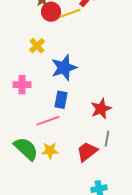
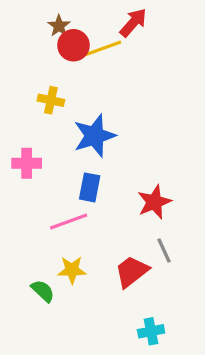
yellow cross: (37, 46) -> (51, 100), turned -35
gray line: (107, 139) -> (164, 251), turned -35
green semicircle: (26, 149) -> (43, 291), moved, size x0.6

